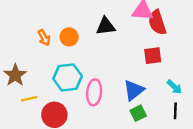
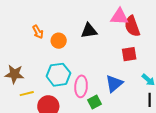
orange arrow: (44, 38) -> (38, 32), moved
brown star: (15, 75) -> (14, 74), turned -30
green square: (138, 113) -> (95, 102), moved

